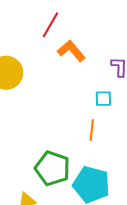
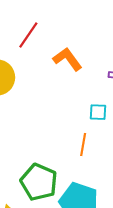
red line: (50, 25) -> (28, 35), moved

